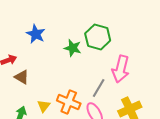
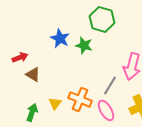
blue star: (36, 34) -> (60, 38), moved
green hexagon: (98, 37) -> (102, 19), moved

